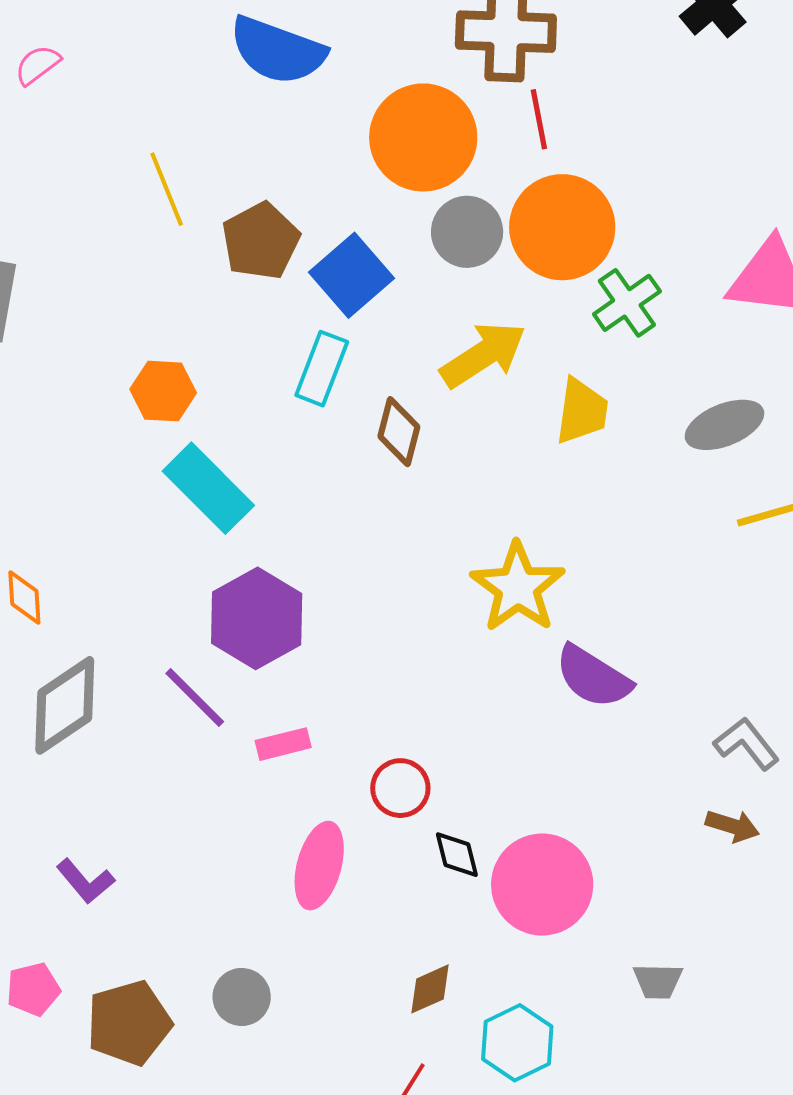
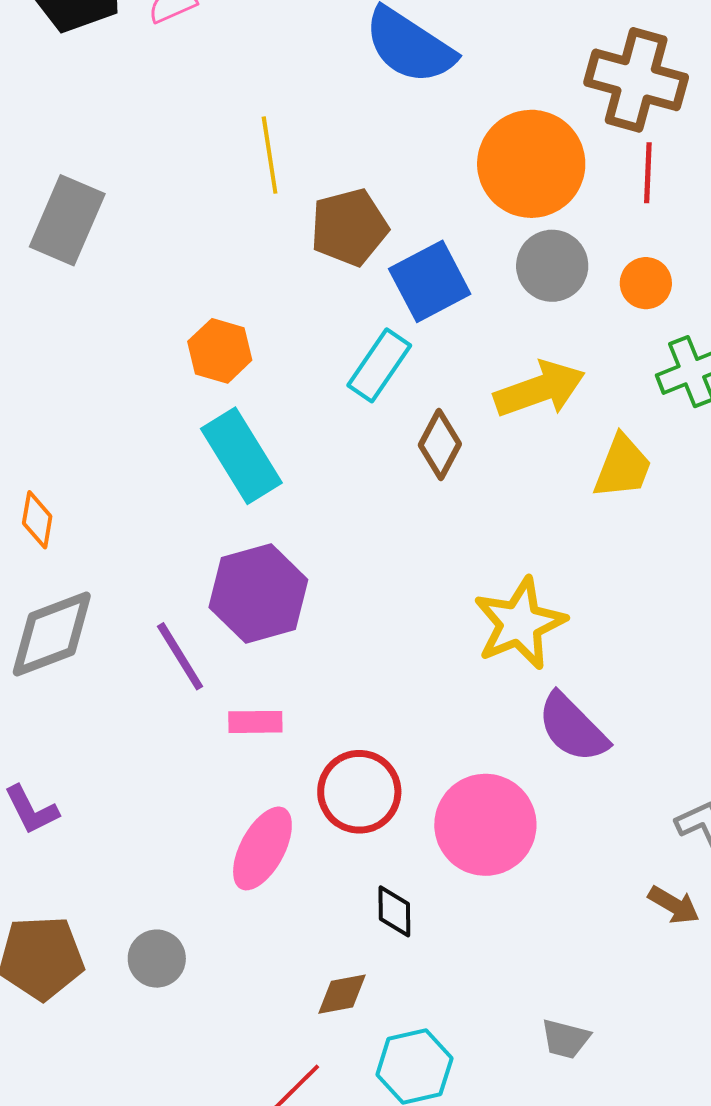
orange circle: (562, 227) -> (646, 283), size x0.5
red circle: (400, 788) -> (359, 792), size x1.4
black diamond: (457, 855) -> (394, 911), moved
pink circle: (542, 885) -> (485, 825), moved

